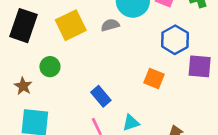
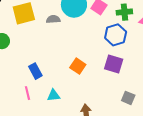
blue hexagon: (175, 40) -> (116, 35), moved

